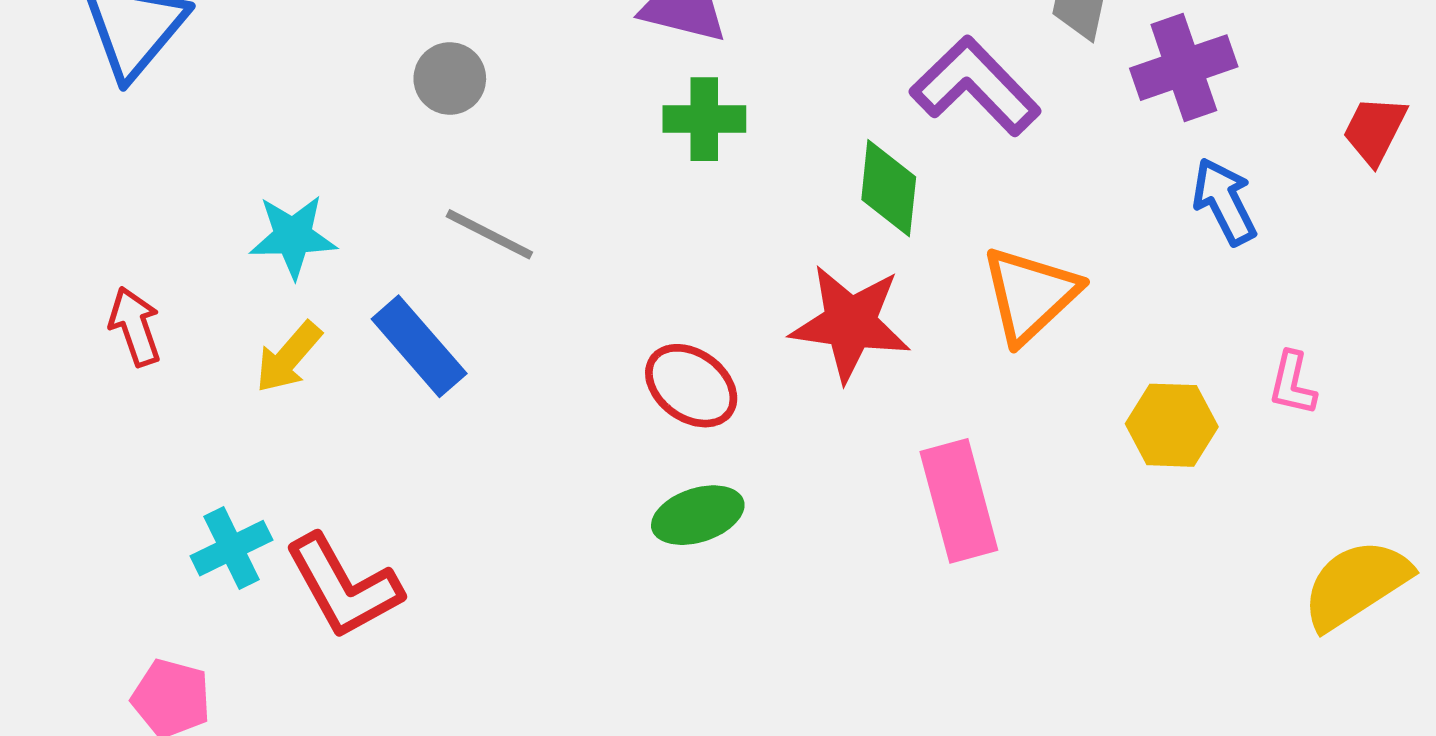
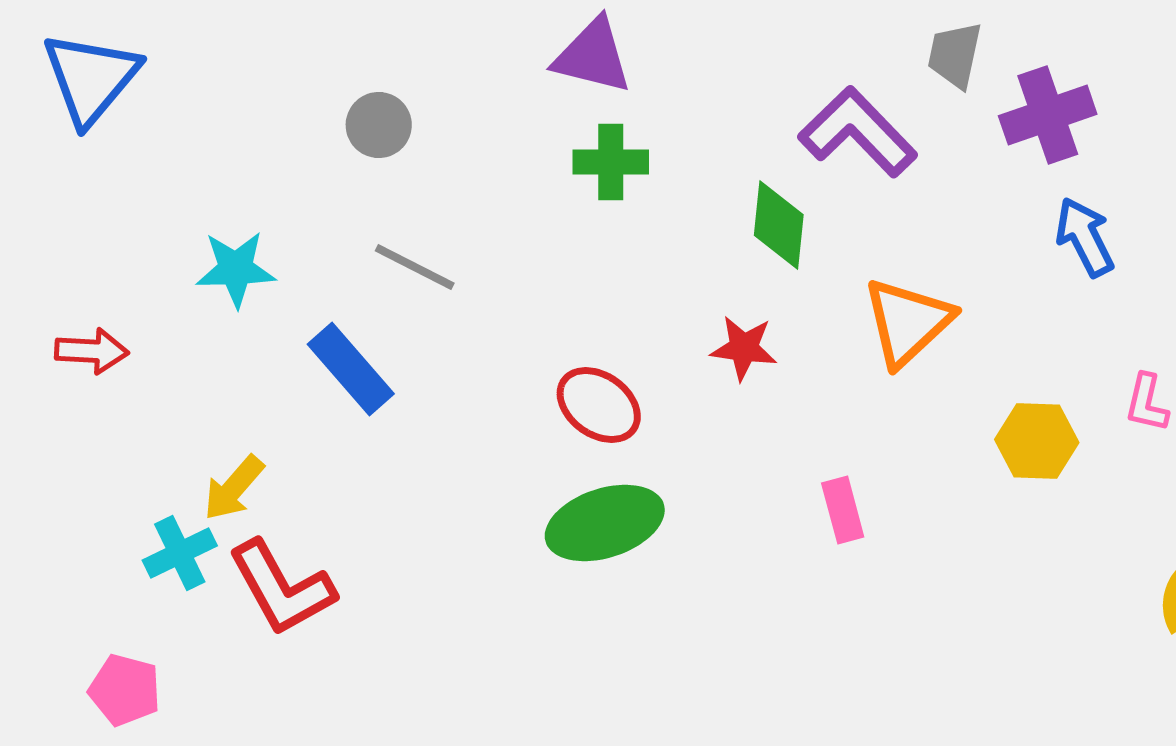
red star: (850, 323) -> (744, 348), size x0.6
red arrow: (135, 326) -> (92, 351), turned 112
yellow arrow: (289, 357) -> (234, 488), moved
pink rectangle: (959, 501) -> (843, 510), size x0.6
green ellipse: (698, 515) -> (605, 523), size x1.4

